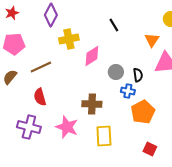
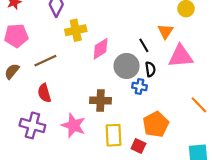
black line: (114, 25) -> (144, 45), moved
gray circle: (116, 72) -> (127, 66), size x1.5
orange pentagon: (143, 112) -> (156, 124), moved
red square: (150, 149) -> (138, 146), moved

